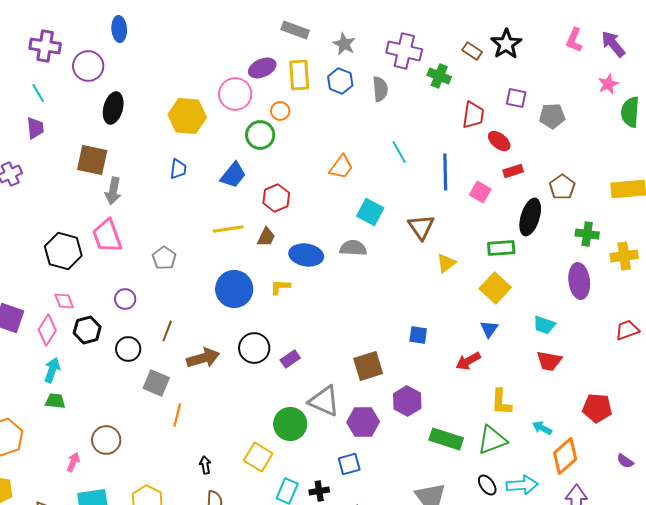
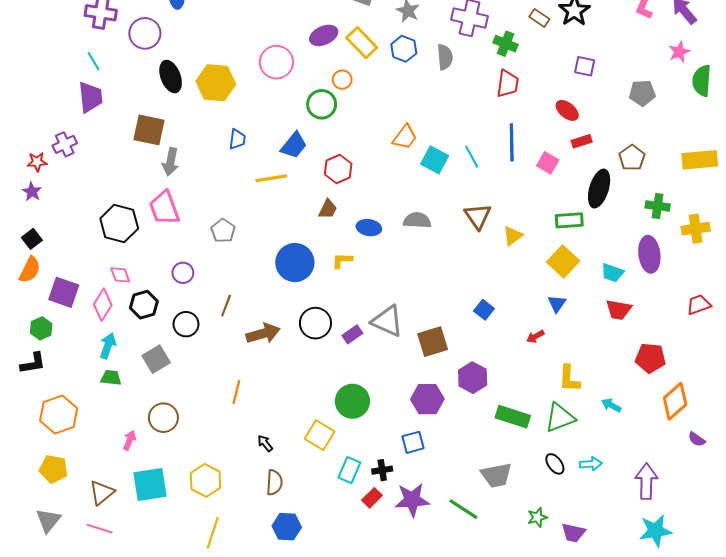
yellow rectangle: (299, 75) -> (362, 43), turned -40
pink circle: (235, 94) -> (276, 62), moved
black ellipse: (113, 108) -> (171, 77), turned -36
red trapezoid: (473, 115) -> (508, 84), moved
yellow hexagon: (187, 116) -> (216, 83), moved
gray pentagon: (552, 116) -> (642, 93), moved
purple trapezoid: (35, 128) -> (90, 97), size x1.4
cyan line: (399, 152) -> (472, 157), moved
cyan square: (370, 212) -> (435, 160), moved
brown triangle: (421, 227) -> (478, 216), moved
yellow line: (228, 229) -> (271, 178), moved
blue ellipse: (306, 255) -> (369, 228), size x0.7
cyan trapezoid: (544, 325) -> (612, 273), moved
blue square: (418, 335) -> (484, 310), turned 30
red arrow: (468, 361) -> (535, 336), size x0.7
red trapezoid: (549, 361) -> (619, 310), moved
gray square: (156, 383) -> (156, 359), moved, turned 36
gray triangle: (324, 401) -> (387, 321), moved
red pentagon: (597, 408) -> (650, 358), moved
orange diamond: (565, 456) -> (675, 401), moved
black arrow: (205, 465) -> (265, 443), turned -30
cyan arrow: (522, 485) -> (591, 464), size x0.7

